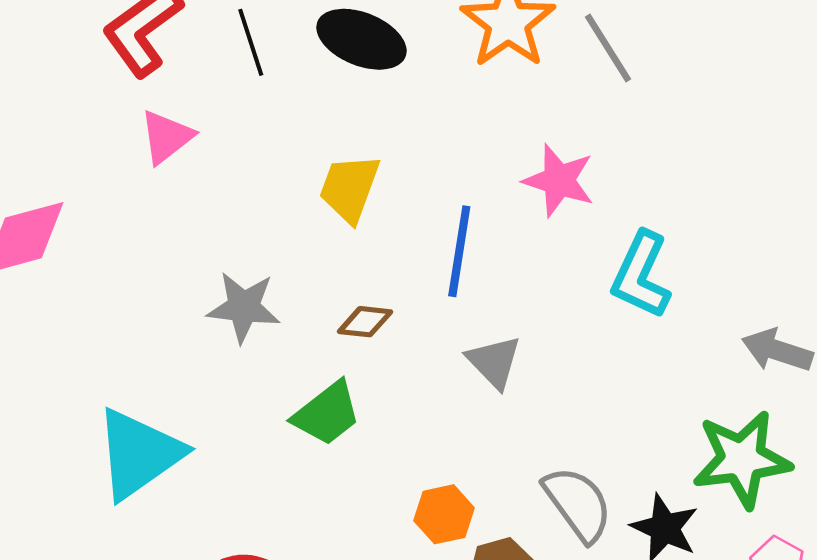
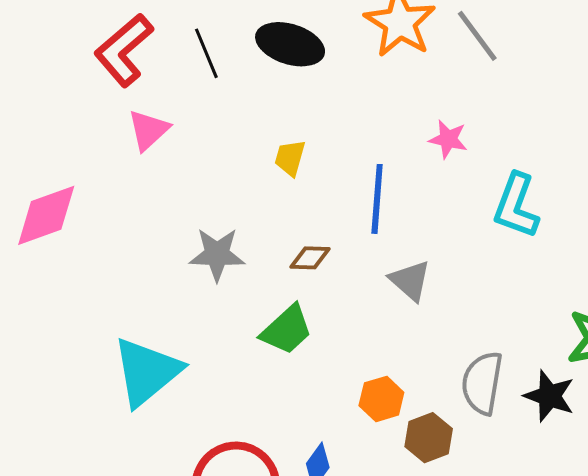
pink star: (559, 181) -> (448, 139), size x0.7
yellow trapezoid: (349, 188) -> (290, 158), size x0.7
gray semicircle: (578, 504) -> (482, 383), turned -130

